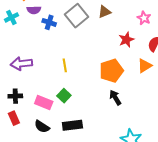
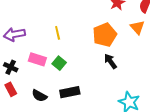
orange triangle: (145, 66) -> (137, 27), turned -35
black cross: (15, 96) -> (11, 67), turned 32
pink rectangle: (44, 103) -> (37, 59), moved

